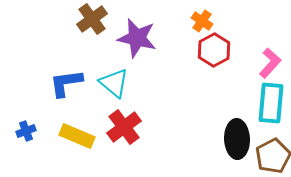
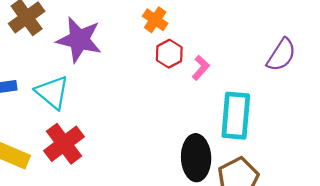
red hexagon: (214, 50) -> (169, 54), size x0.7
pink L-shape: (270, 63) -> (201, 68), moved, size x0.7

